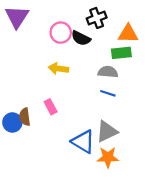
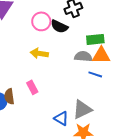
orange triangle: (128, 34) -> (101, 55), moved
blue line: (108, 93) -> (95, 74), moved
blue triangle: (83, 142) -> (61, 118), size x0.7

